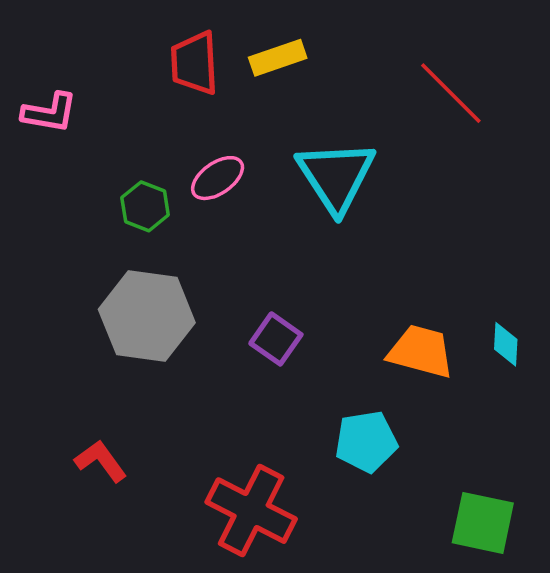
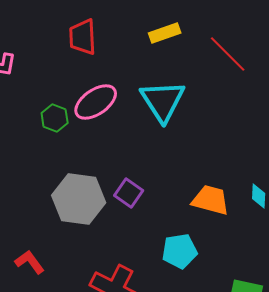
yellow rectangle: (278, 58) -> (165, 33), moved
pink ellipse: (218, 178) -> (96, 102), size x1.4
gray hexagon: (147, 316) -> (79, 199), moved

